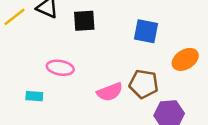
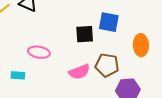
black square: (84, 21) -> (85, 34), moved
orange ellipse: (185, 59) -> (141, 45), turned -60

